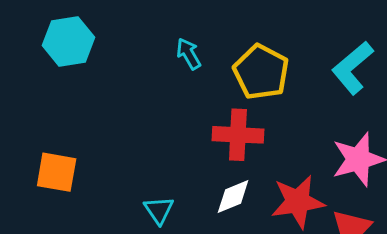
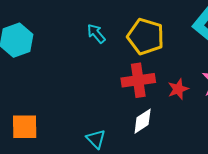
red star: (298, 202) -> (178, 89), moved, size x0.6

